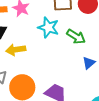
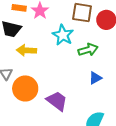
green arrow: (76, 37) -> (88, 50), turned -60

